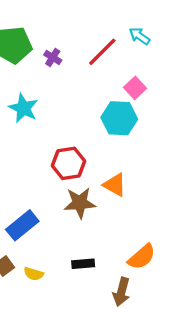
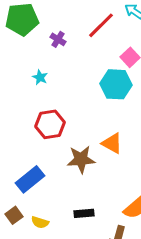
purple cross: (53, 57) -> (58, 39), moved
cyan star: (23, 108) -> (40, 77), moved, size x0.6
red hexagon: (69, 163) -> (50, 124), moved

